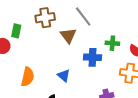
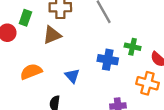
brown triangle: (68, 36) -> (52, 35), moved, turned 36
orange semicircle: (28, 77) -> (31, 72), turned -132

